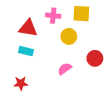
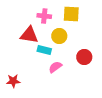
red triangle: (28, 28) -> (29, 35), moved
cyan rectangle: (26, 51) -> (44, 50), moved

